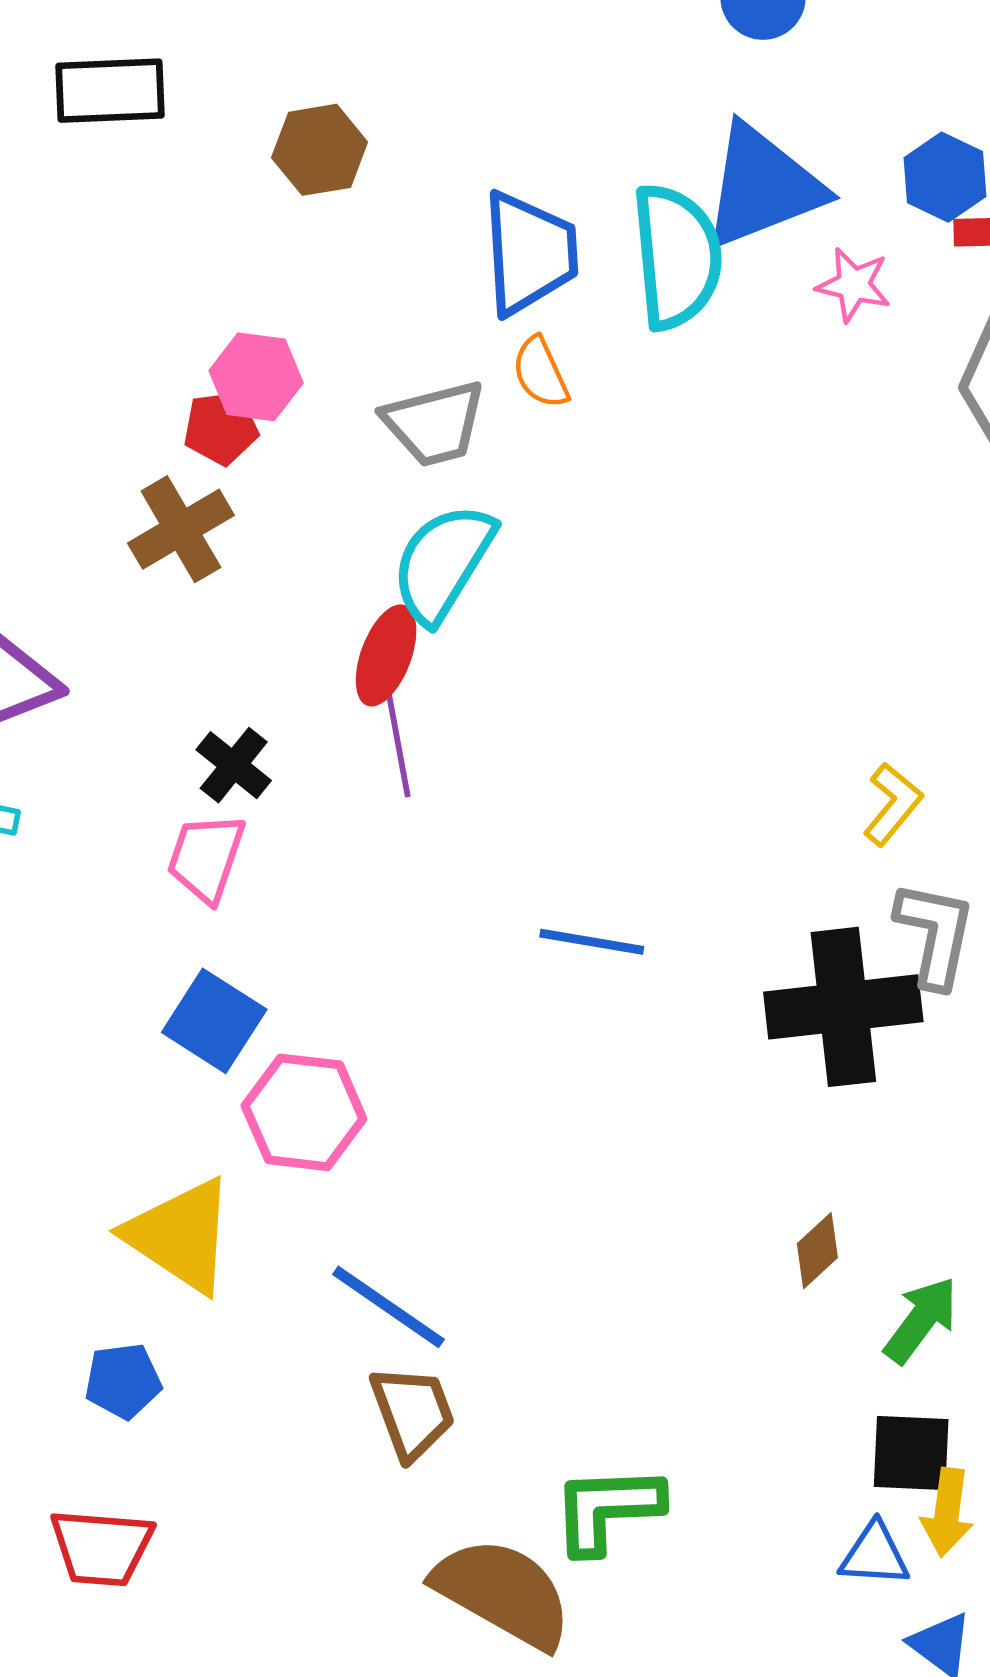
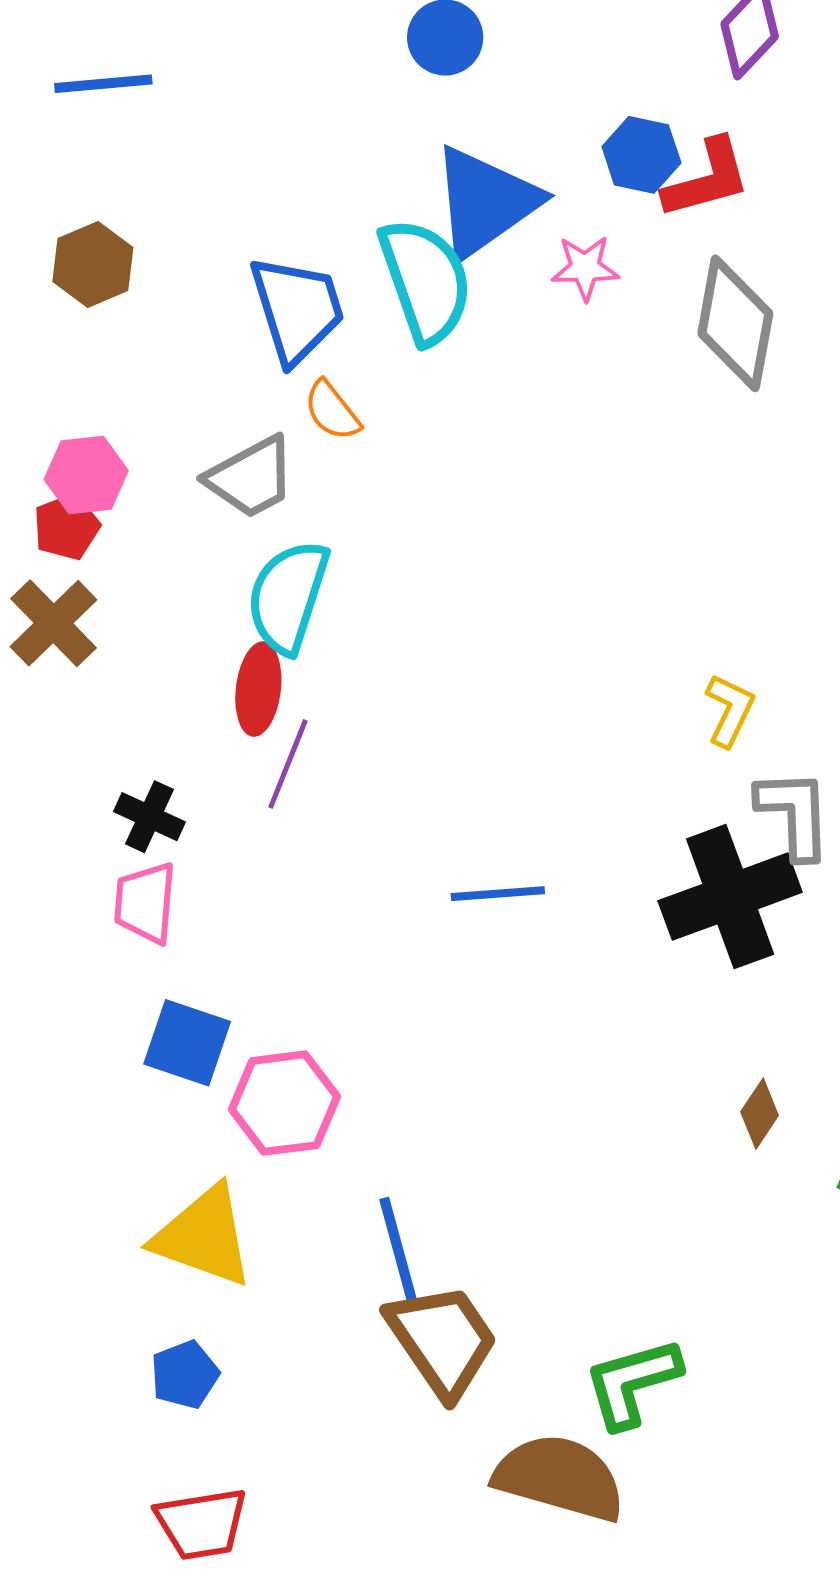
purple line: (398, 745) -> (288, 764), turned 46
blue line: (388, 1307) -> (399, 1254), turned 54
brown trapezoid: (412, 1412) -> (442, 1340), size x1.4

